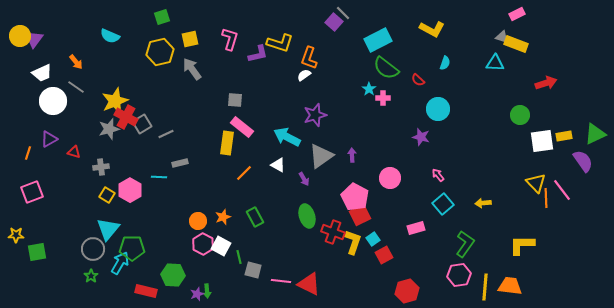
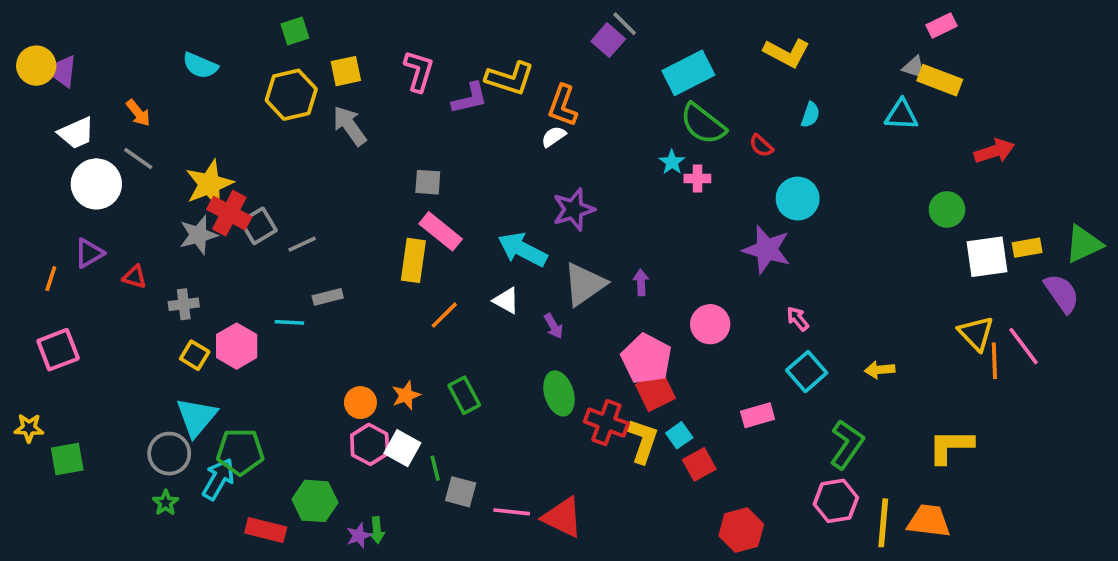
purple triangle: (34, 39) -> (62, 71), turned -30
purple star: (421, 137) -> (767, 250), size x1.5

